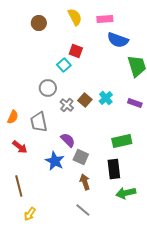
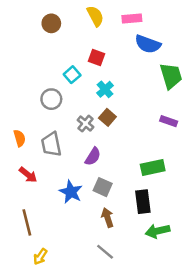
cyan square: (64, 65) -> (72, 75), moved
gray circle: (48, 88) -> (51, 99), moved
cyan cross: (106, 98) -> (105, 89), moved
orange semicircle: (13, 117) -> (20, 138), turned -40
purple semicircle: (68, 140) -> (93, 156), moved, turned 77

